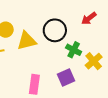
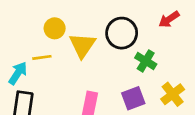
yellow triangle: (27, 41) -> (82, 45), turned -45
yellow cross: (94, 61) -> (173, 94), moved

